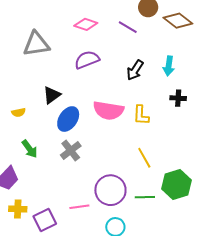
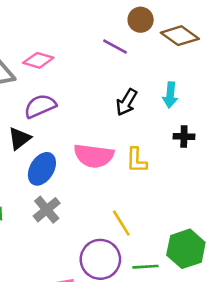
pink diamond: (86, 24) -> (38, 60), moved
purple semicircle: (87, 60) -> (40, 106), moved
yellow line: (144, 158) -> (121, 223), moved

